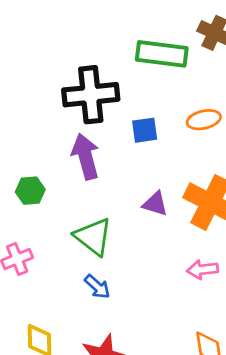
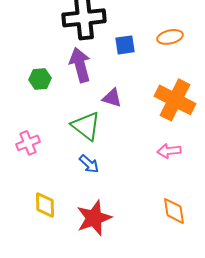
green hexagon: (30, 191) -> (40, 79), moved
purple triangle: (155, 204) -> (112, 98), moved

